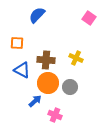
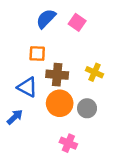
pink square: (89, 18) -> (77, 22), moved
orange square: (17, 43) -> (37, 53), moved
blue arrow: (35, 101) -> (15, 117), moved

